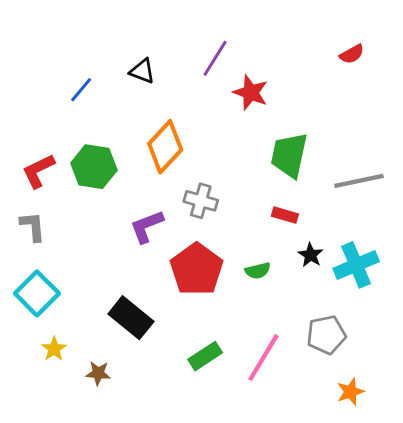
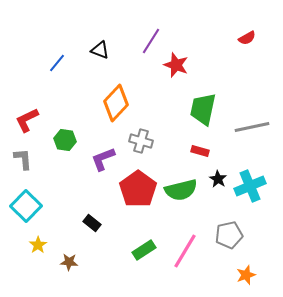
green hexagon: (94, 167) -> (65, 140), moved, size x0.7
green semicircle: (258, 271) -> (181, 190), size x1.8
black rectangle: (131, 318) -> (92, 223), size x0.6

